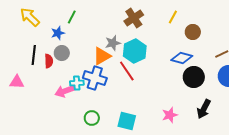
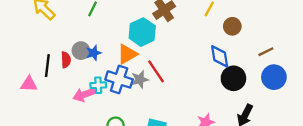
blue star: (58, 33) -> (94, 53), moved
gray star: (113, 43) -> (140, 79), moved
cyan hexagon: (135, 51) -> (142, 32), moved
black line: (34, 55) -> (47, 66), moved
blue diamond: (182, 58) -> (220, 56), turned 65

